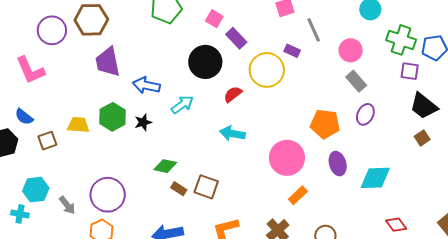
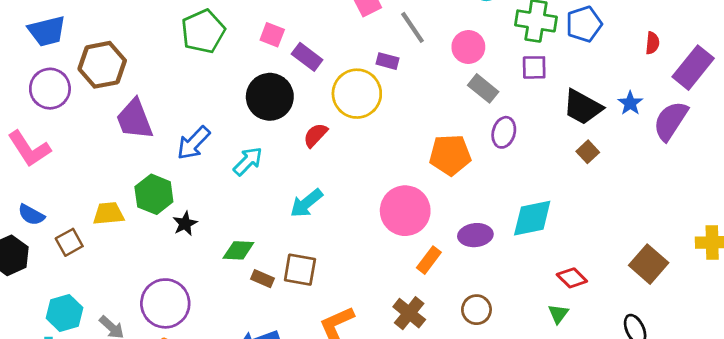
purple square: (410, 71) -> (534, 67), moved
blue arrow: (146, 85) -> (193, 143), turned -48
black star: (143, 122) -> (185, 224), moved
cyan arrow: (232, 133) -> (306, 203), moved, turned -40
purple ellipse: (338, 164) -> (475, 235), moved, turned -70

